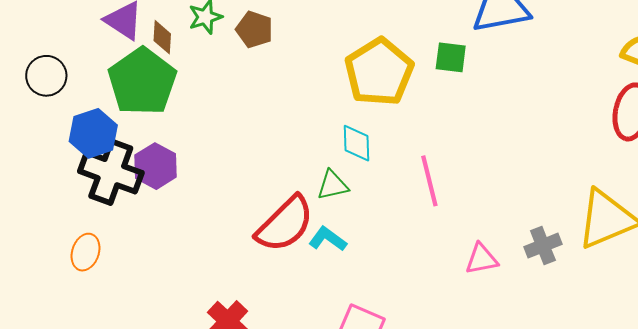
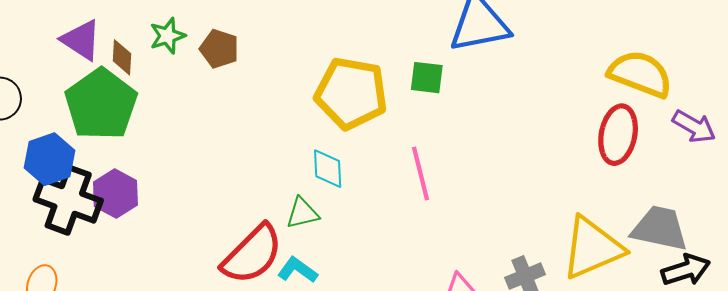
yellow pentagon: (379, 72) -> (351, 93), turned -30
pink line: (429, 181) -> (421, 174), moved

